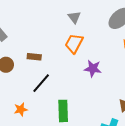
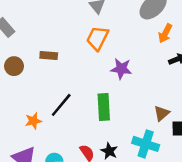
black line: (41, 83) -> (61, 105), moved
green rectangle: (63, 111) -> (104, 107), moved

